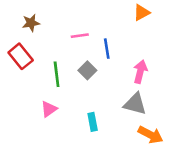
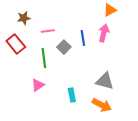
pink line: (80, 36) -> (48, 31), moved
gray square: (87, 70) -> (64, 47), moved
pink arrow: (140, 72) -> (104, 33), moved
orange arrow: (150, 135) -> (102, 105), moved

